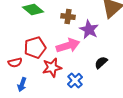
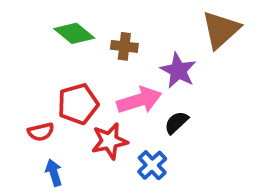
brown cross: (68, 17) -> (124, 46), moved
black semicircle: (101, 63) -> (176, 123), moved
blue arrow: (22, 85) -> (54, 173), turned 144

